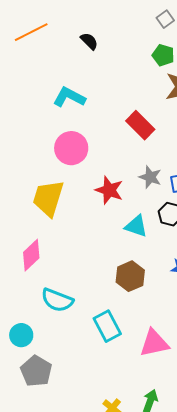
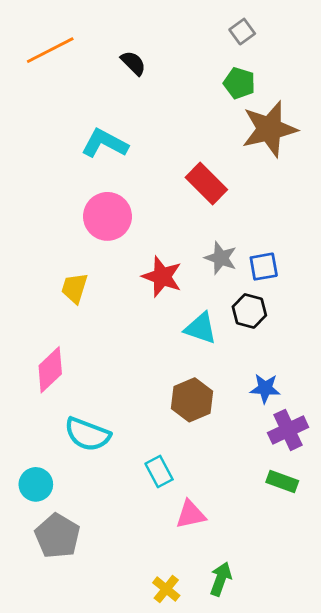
yellow trapezoid: (48, 198) -> (75, 288), size x0.6
cyan rectangle: (107, 326) -> (159, 471), size x0.7
pink triangle: (154, 343) -> (191, 514), moved, size x0.7

